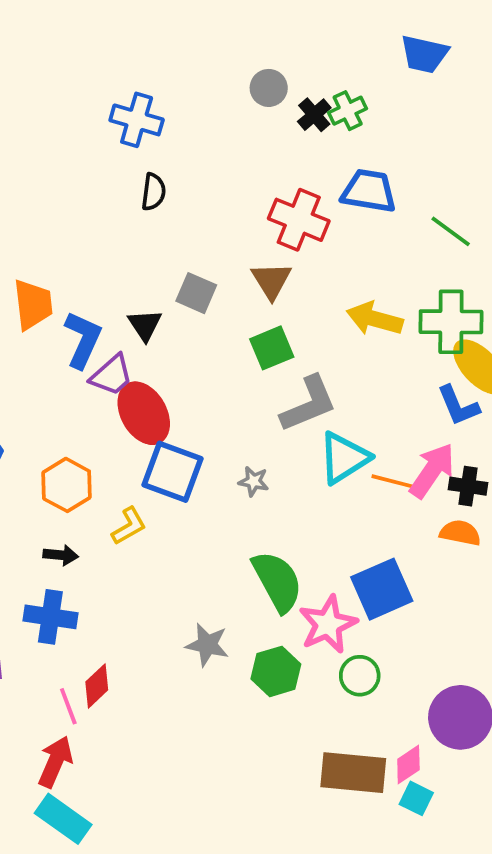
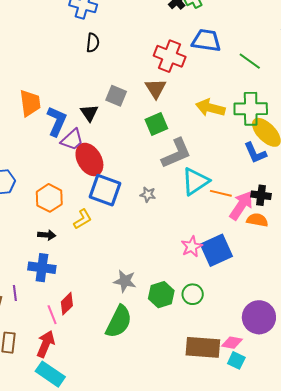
pink arrow: (432, 471) -> (241, 205), moved
green semicircle: (277, 581) -> (119, 322), moved, turned 56
pink star: (328, 624) -> (192, 247), moved, size x0.7
green circle: (360, 676) -> (193, 294), moved
pink diamond: (408, 764) -> (232, 343), turned 45

